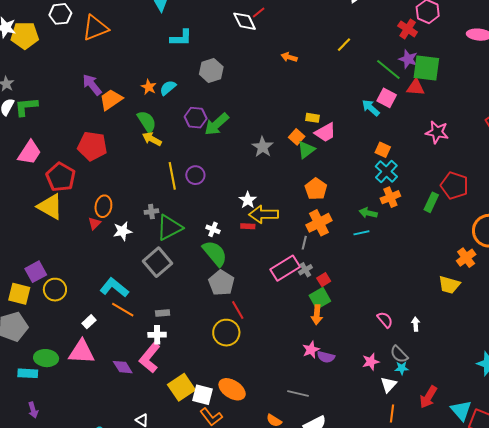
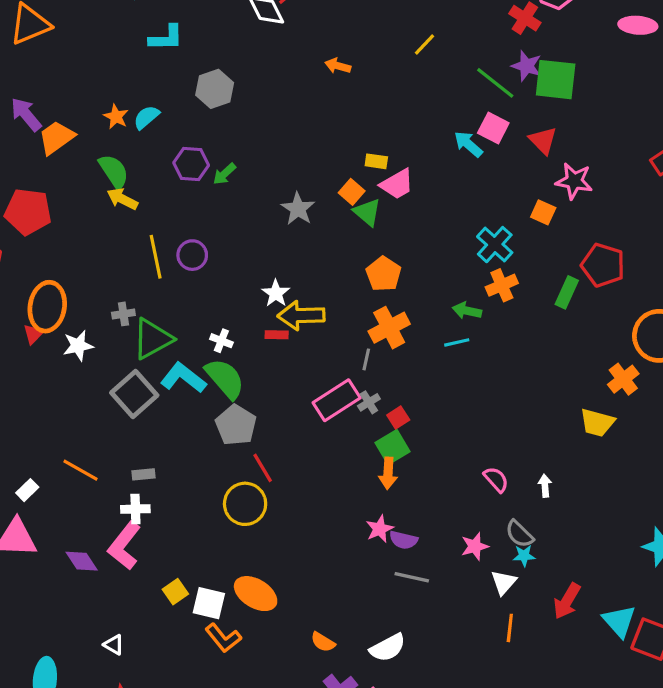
red triangle: (416, 87) -> (543, 140), moved, turned 42
green arrow: (217, 124) -> (224, 174), size x0.6
green triangle: (306, 150) -> (367, 212), turned -42
orange square: (383, 150) -> (543, 212), moved
orange ellipse: (103, 206) -> (47, 307), size x1.4
cyan L-shape: (114, 288) -> (183, 378), moved
yellow square: (181, 387) -> (175, 592), size x0.6
gray line: (298, 393) -> (412, 577), moved

